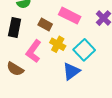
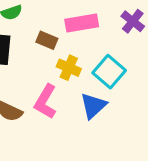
pink rectangle: (70, 16) -> (82, 23), turned -30
pink L-shape: (34, 51) -> (45, 102), moved

